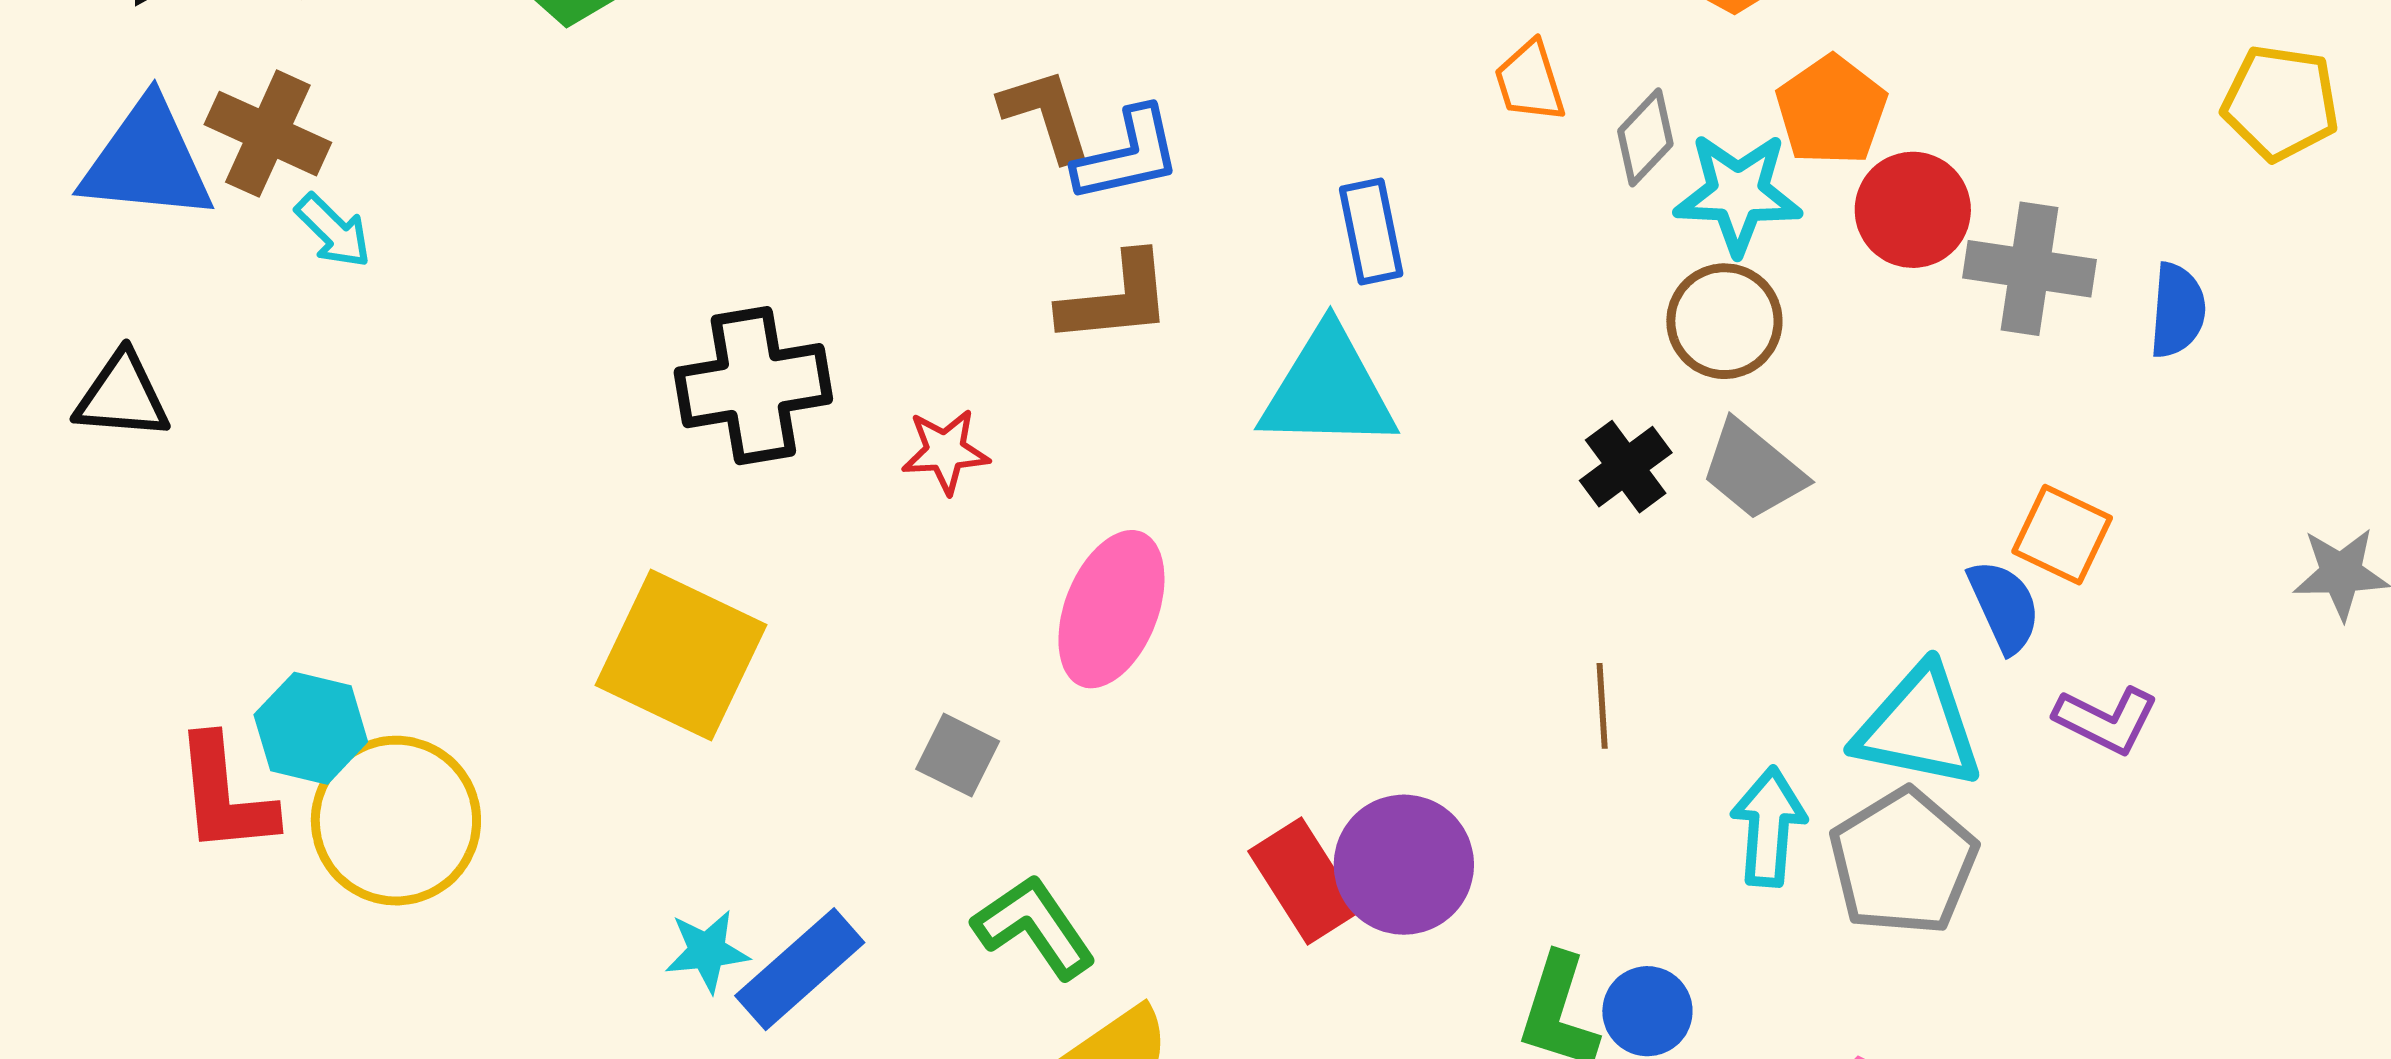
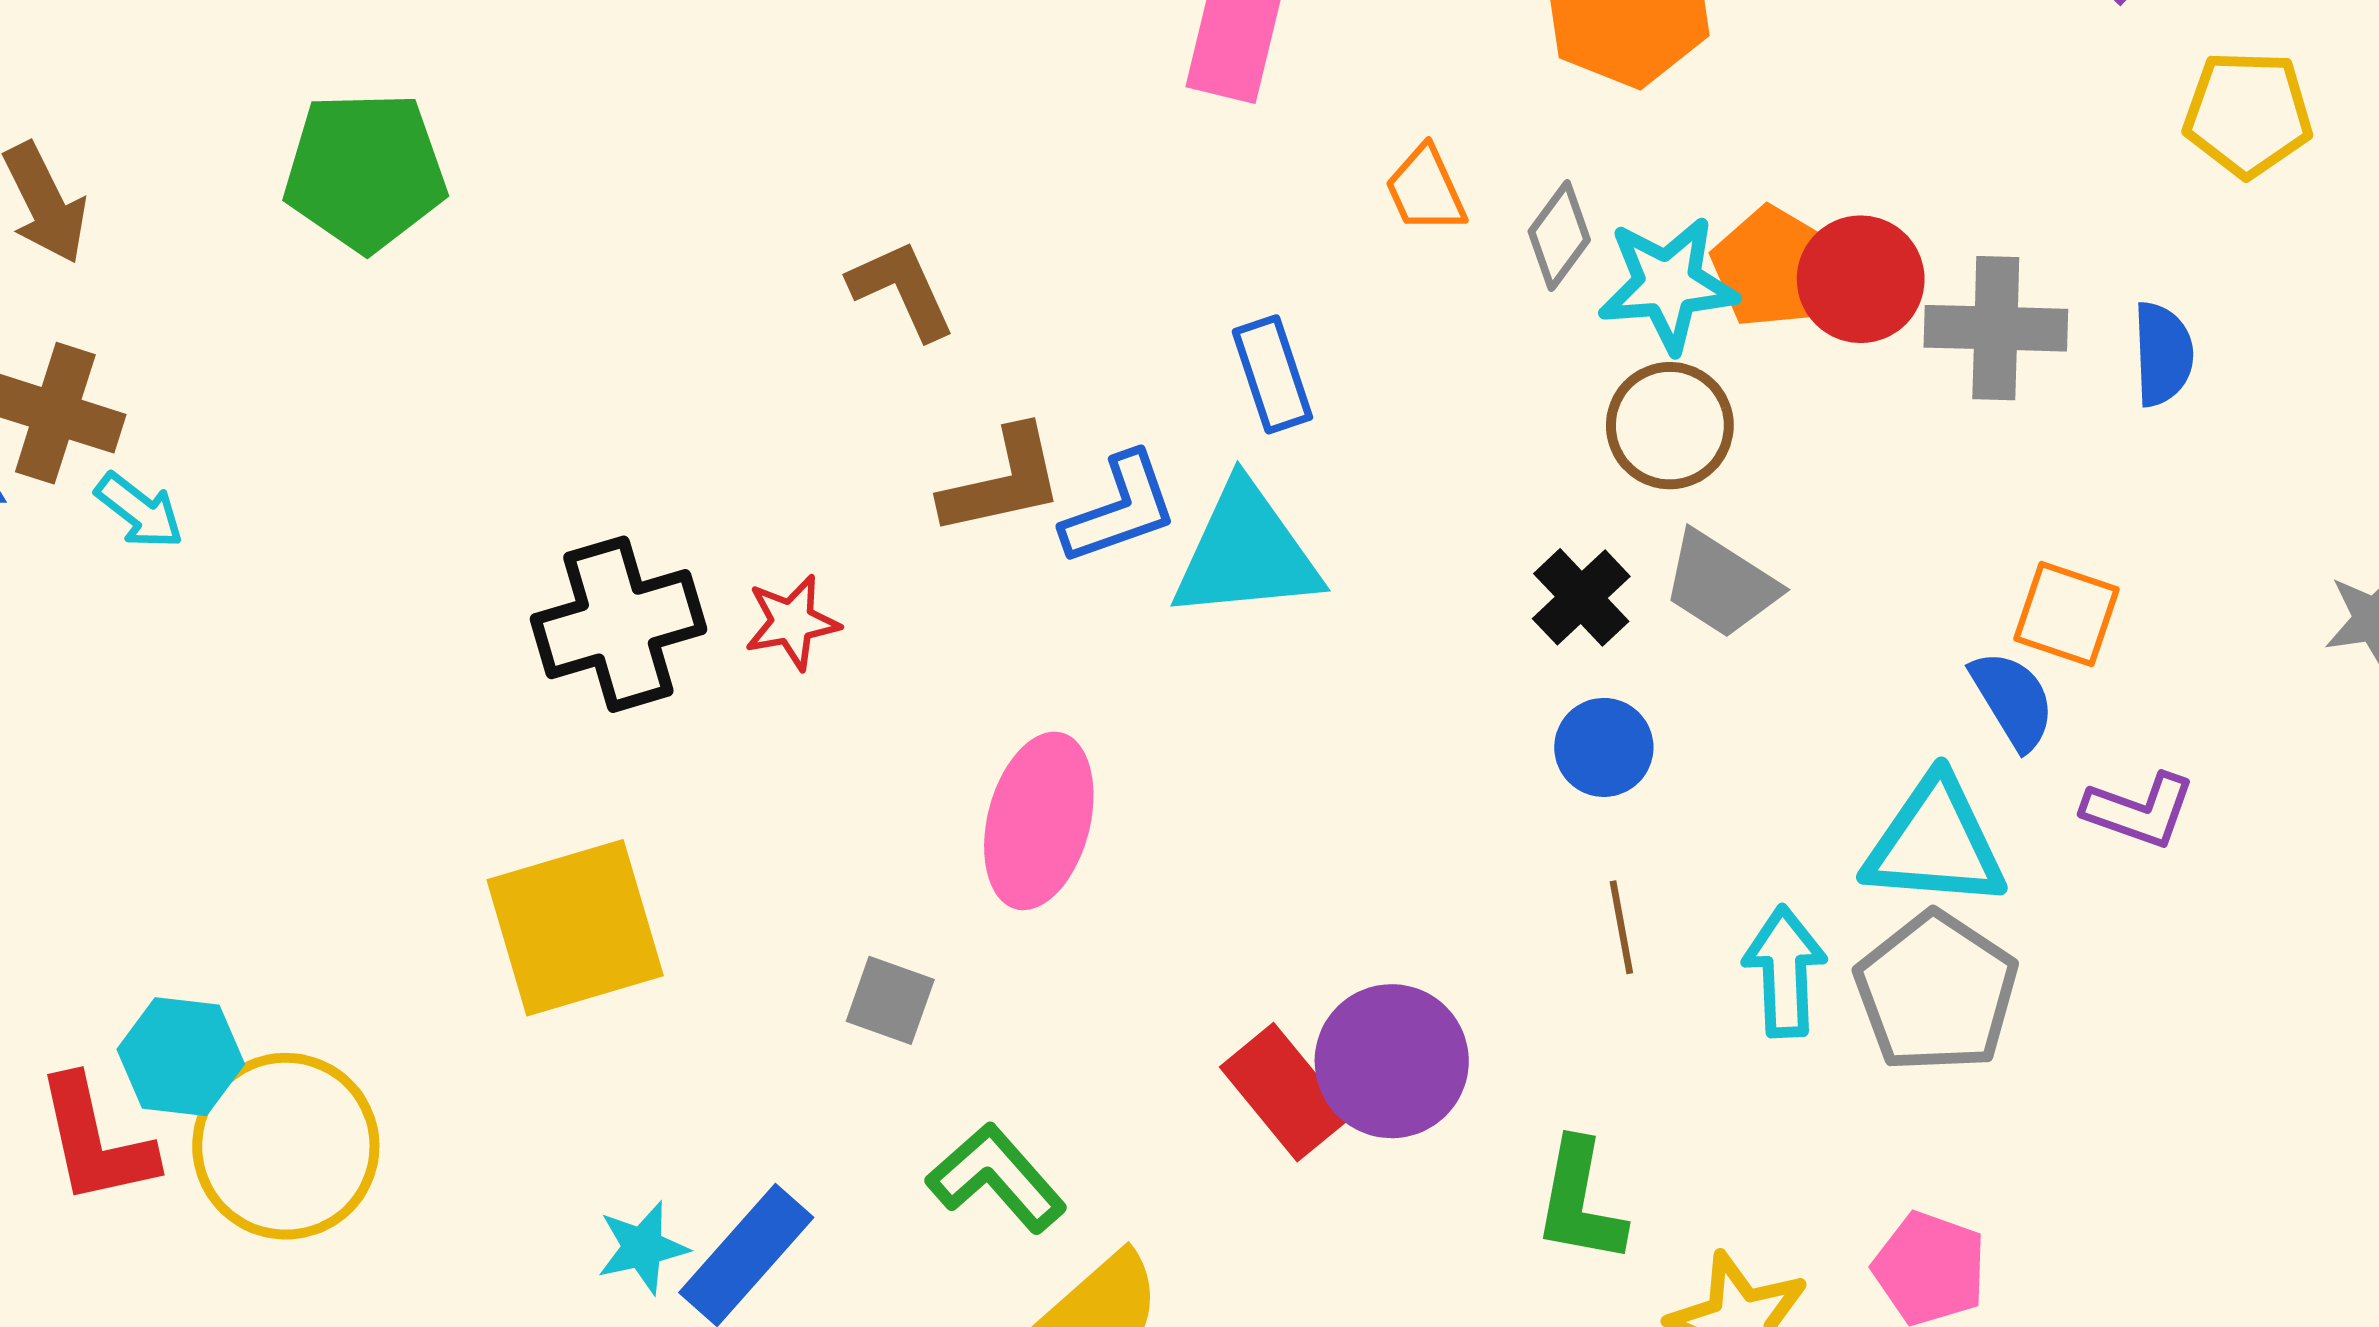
orange pentagon: (1831, 110) -> (1773, 267), moved
blue L-shape: (1128, 155) -> (1120, 509), moved
red star: (945, 451) -> (792, 622), moved
yellow square: (681, 655) -> (575, 928), turned -35
brown line: (1602, 706) -> (1621, 927), moved
blue circle: (1647, 1011) -> (1604, 747), moved

